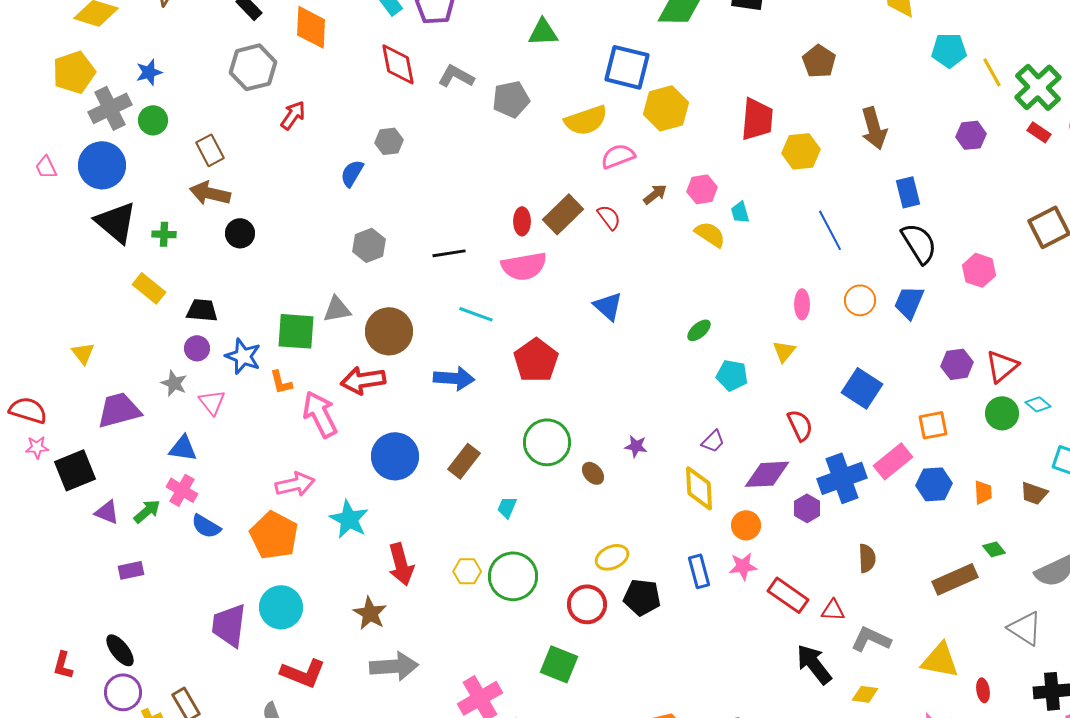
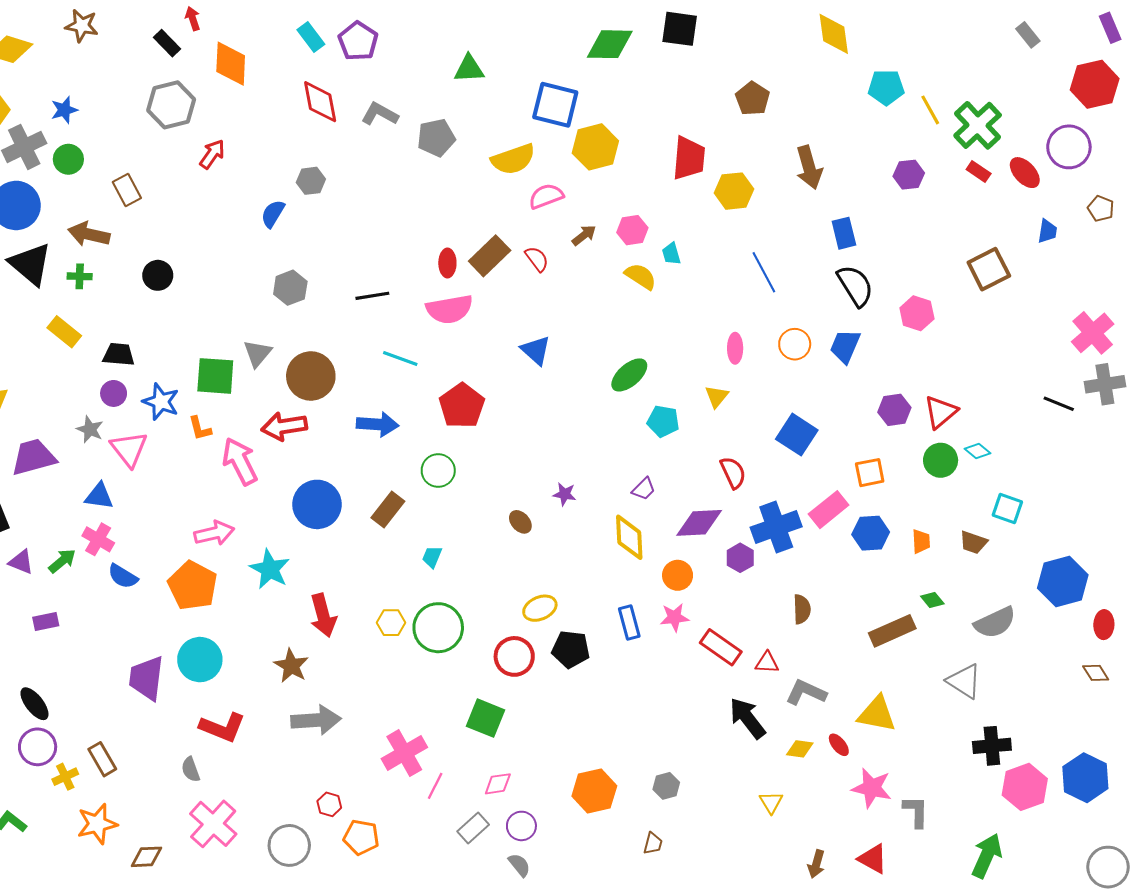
brown arrow: (210, 193) -> (89, 234), moved
gray triangle: (337, 309) -> (257, 353), turned -40
green ellipse: (699, 330) -> (629, 375), size x1.5
pink triangle: (212, 402) -> (129, 449), size x1.4
green circle: (547, 442) -> (438, 471), moved, size x0.7
red ellipse: (983, 690) -> (839, 745), moved, turned -30

